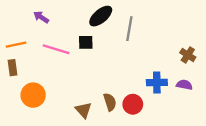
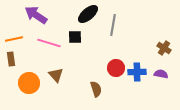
purple arrow: (41, 17) -> (36, 15), size x1.6
red circle: (133, 104) -> (116, 68), moved
brown triangle: (84, 110) -> (56, 75), moved

